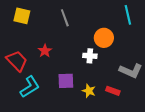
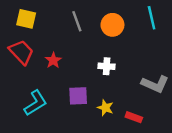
orange circle: (104, 38) -> (112, 25), moved
red trapezoid: (17, 61) -> (21, 52), moved
red rectangle: (113, 91) -> (134, 117), moved

